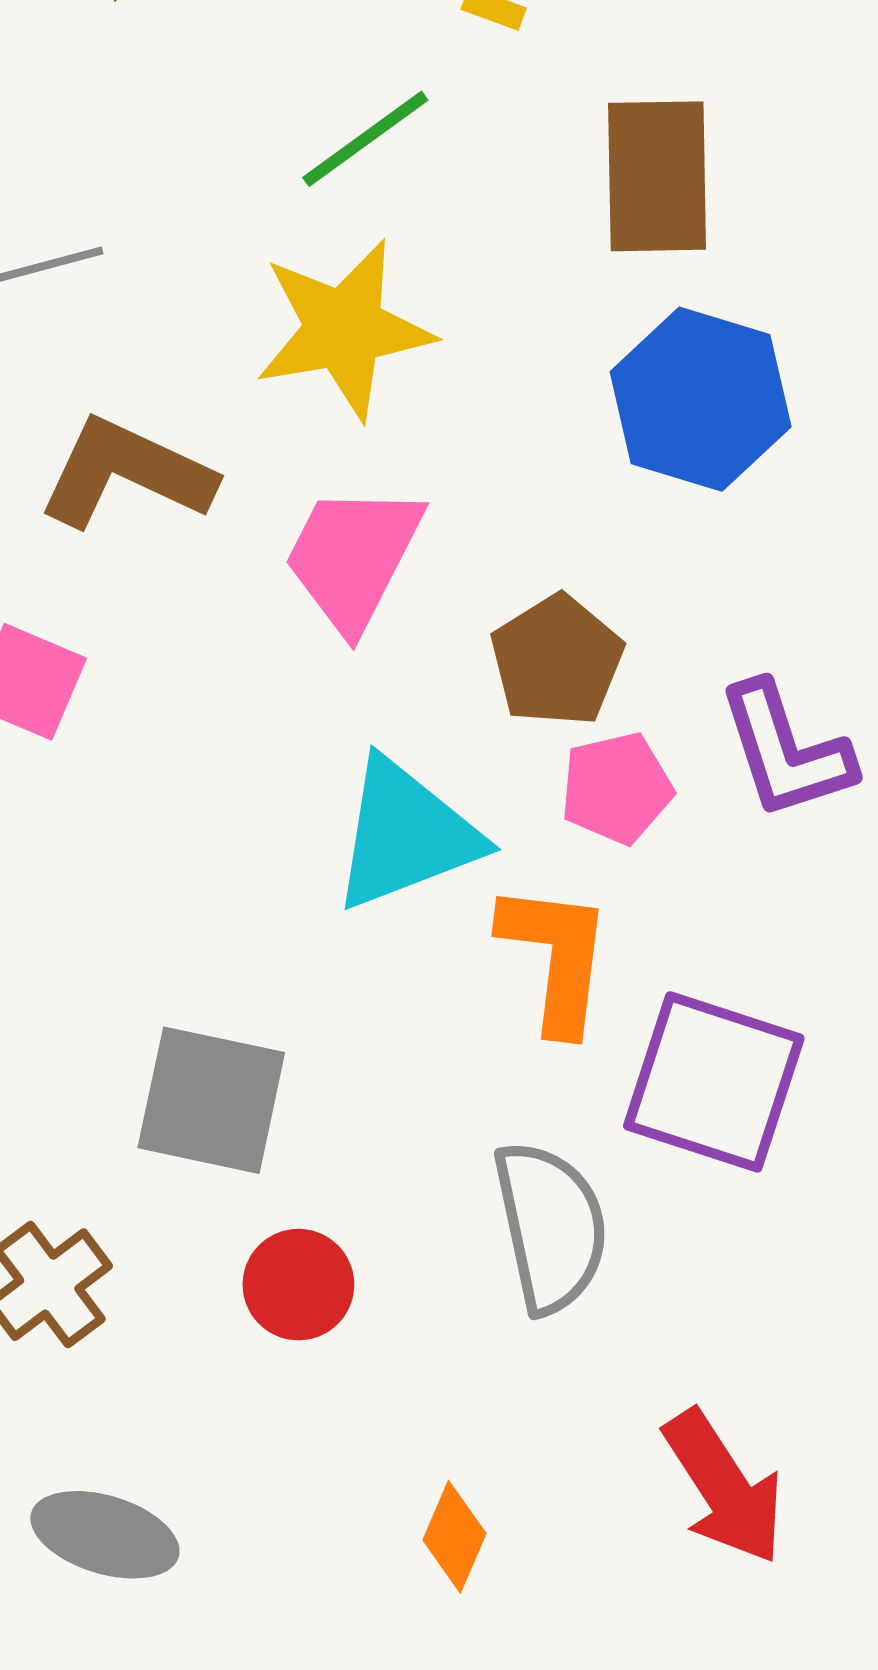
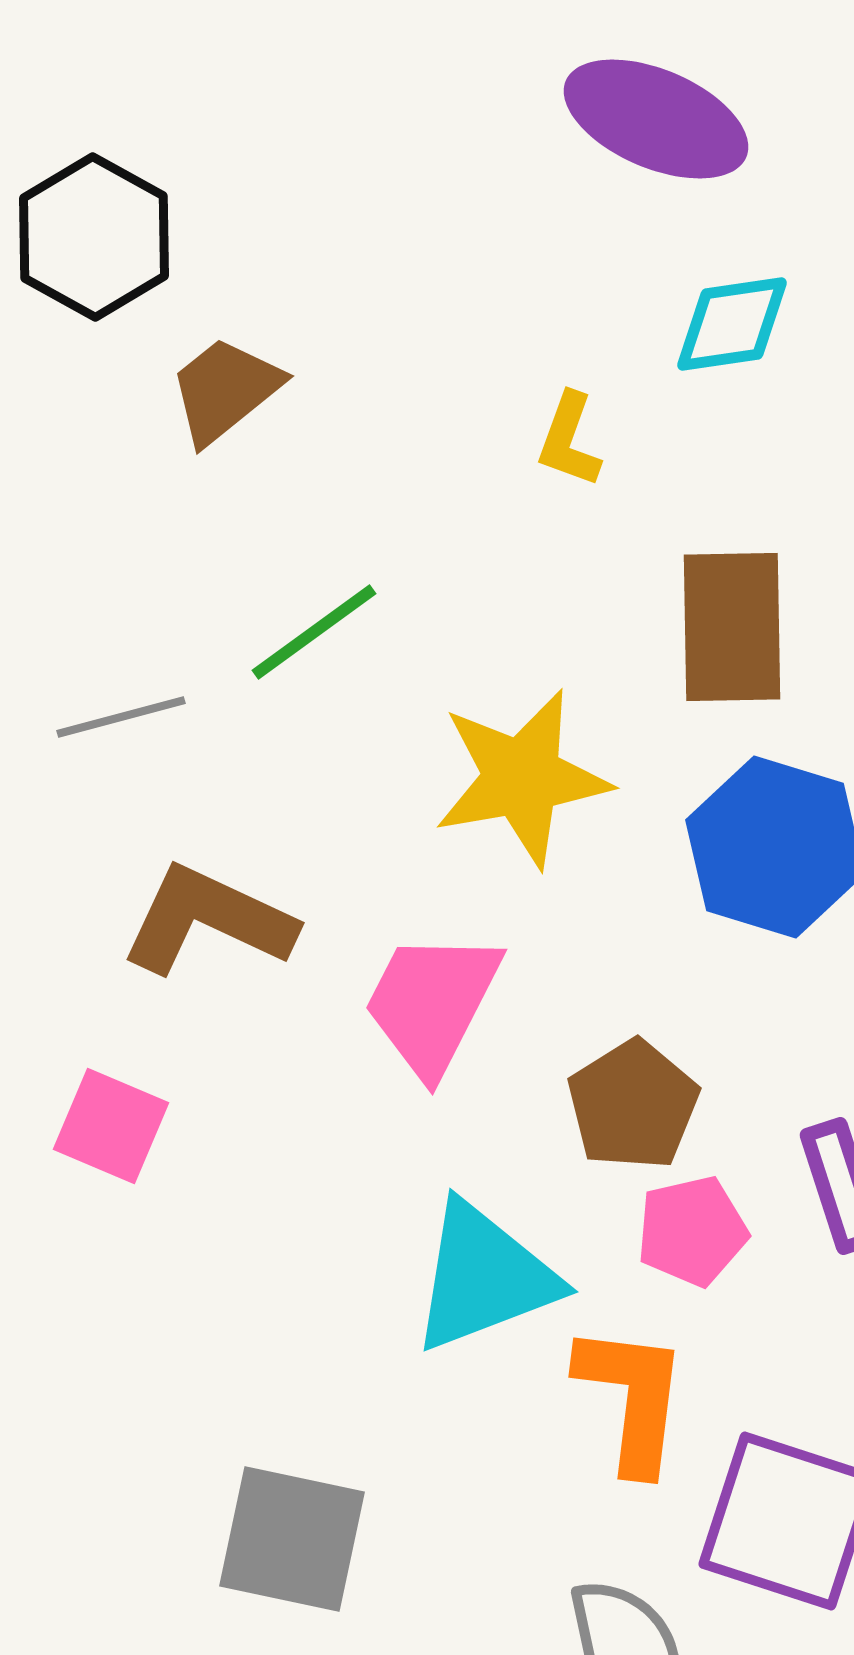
green line: (365, 139) -> (314, 632), moved
yellow star: (344, 329) -> (522, 778), moved

